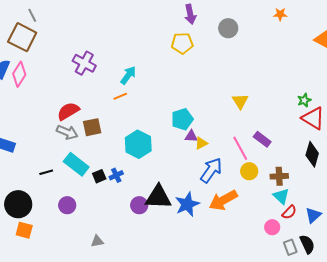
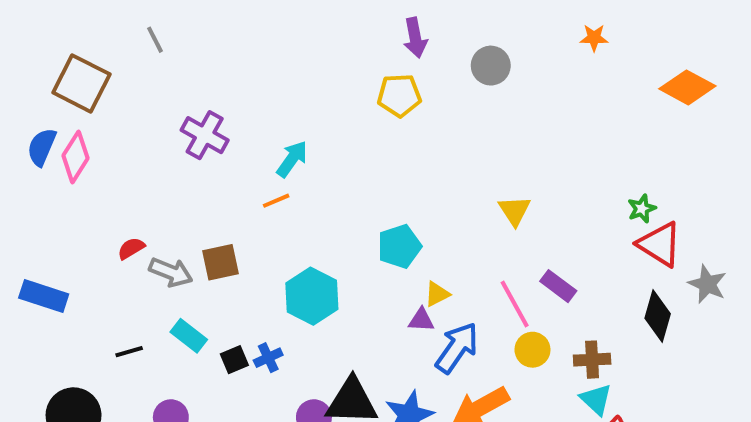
gray line: (32, 15) -> (155, 40), moved
red semicircle: (68, 111) -> (131, 248), moved, size x0.6
purple triangle: (191, 136) -> (421, 320), moved
cyan rectangle: (76, 164) -> (189, 336), size x0.7

